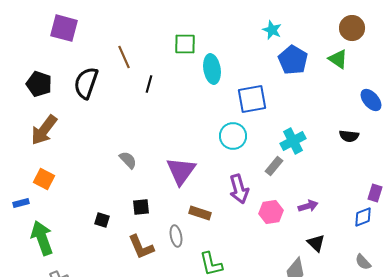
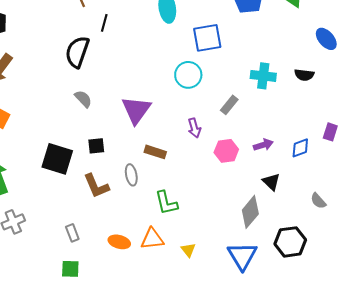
black semicircle: (86, 83) -> (77, 52), moved
cyan cross: (293, 141) -> (263, 76), moved, turned 35
purple arrow: (239, 189) -> (194, 128), size x0.7
blue diamond: (363, 217) -> (300, 148), moved
black square: (102, 220) -> (57, 159), size x2.0

